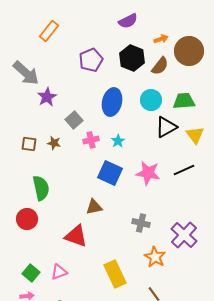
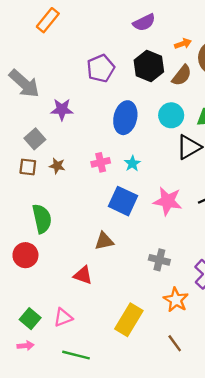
orange rectangle: (49, 31) -> (48, 20), moved
purple star: (47, 97) -> (62, 109), moved, turned 30
gray square: (74, 120) -> (35, 139), moved
red triangle: (76, 236) -> (83, 275), size x0.7
yellow rectangle: (115, 274) -> (129, 320), turned 56

